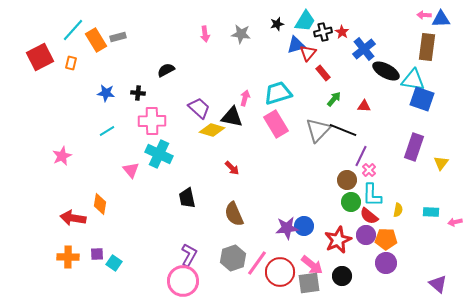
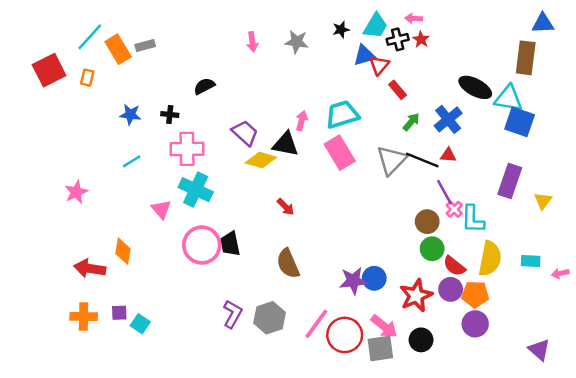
pink arrow: (424, 15) -> (414, 18), moved
blue cross: (364, 49) -> (448, 119), moved
red triangle: (364, 106) -> (448, 155), moved
purple line: (361, 156) -> (444, 192), turned -55
cyan L-shape: (372, 195) -> (473, 219), moved
yellow semicircle: (398, 210) -> (490, 259), size x2.0
gray hexagon: (233, 258) -> (270, 318), moved
pink circle: (183, 281) -> (202, 245), moved

